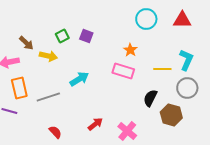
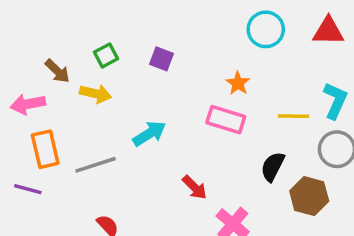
green square: (62, 36) -> (106, 55), moved
red arrow: (95, 124) -> (195, 187), moved, turned 84

